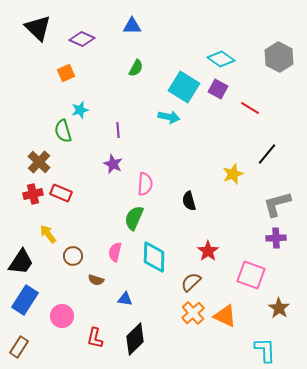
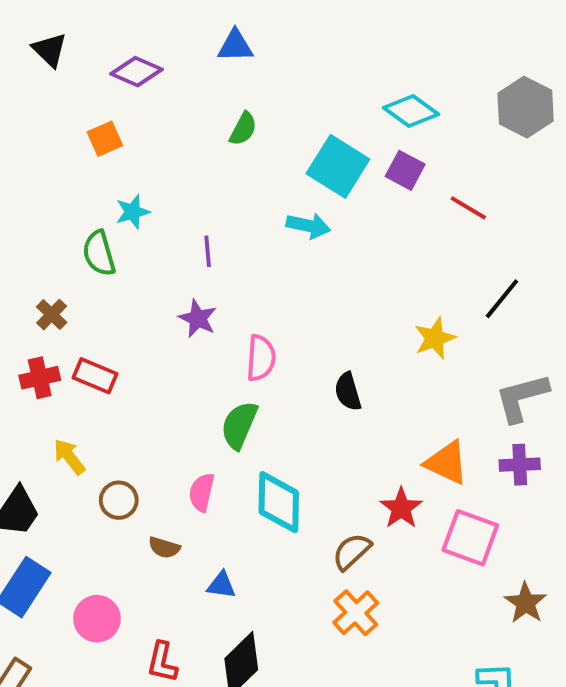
black triangle: (38, 28) -> (50, 50), size x0.7
brown cross: (39, 162) -> (52, 315), size x0.7
red star: (208, 251) -> (401, 508), moved
orange triangle: (225, 316) -> (447, 463), moved

